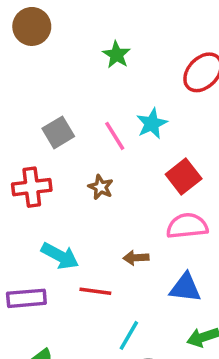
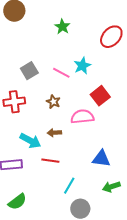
pink line: (115, 136) -> (61, 73), turned -30
pink semicircle: (187, 226) -> (82, 117), moved
brown arrow: (136, 258) -> (54, 133), moved

